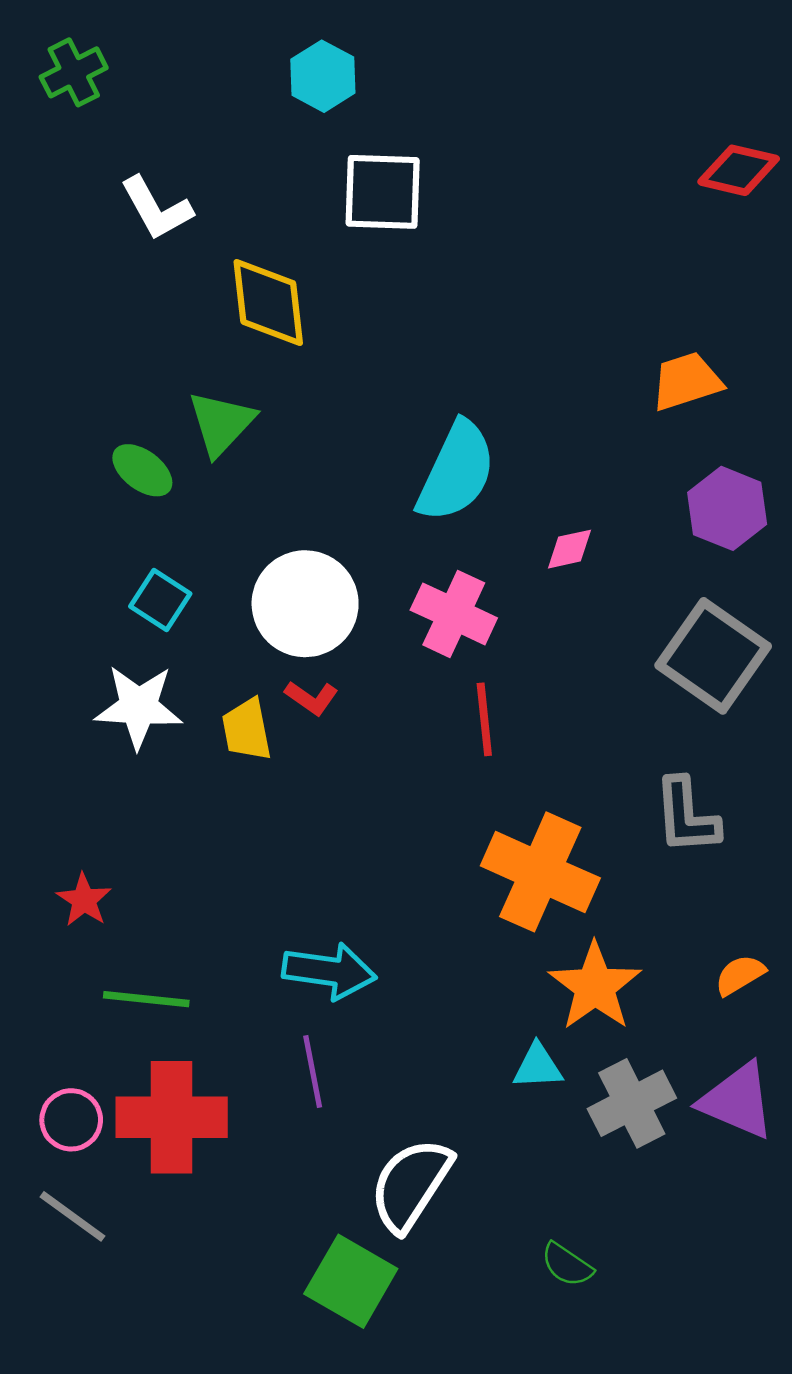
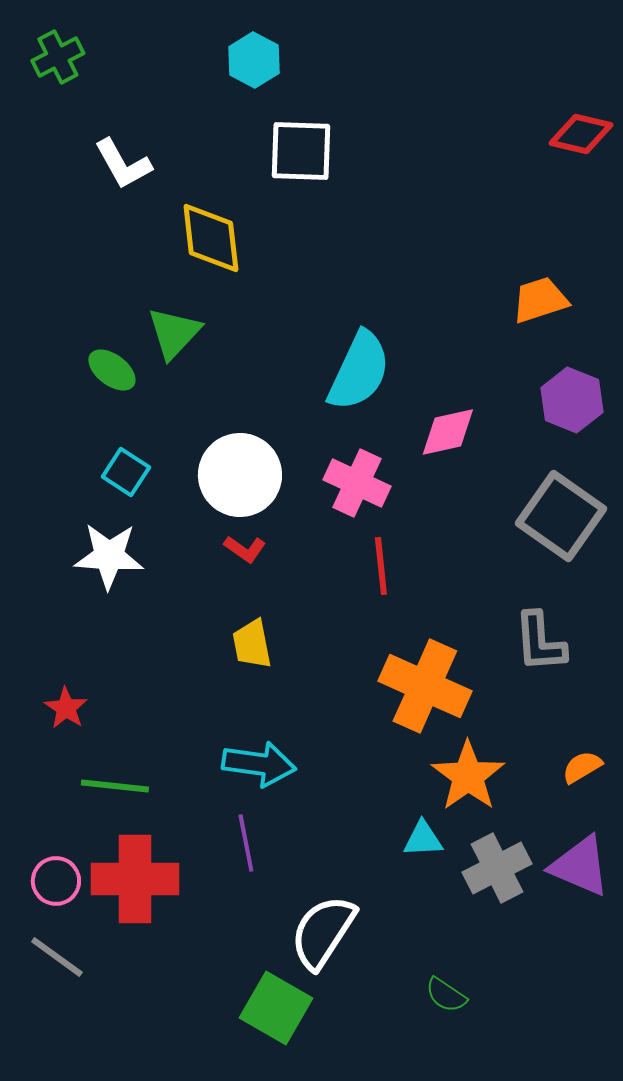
pink diamond: (569, 549) -> (448, 432), size x1.5
yellow trapezoid: (247, 730) -> (252, 644), moved

